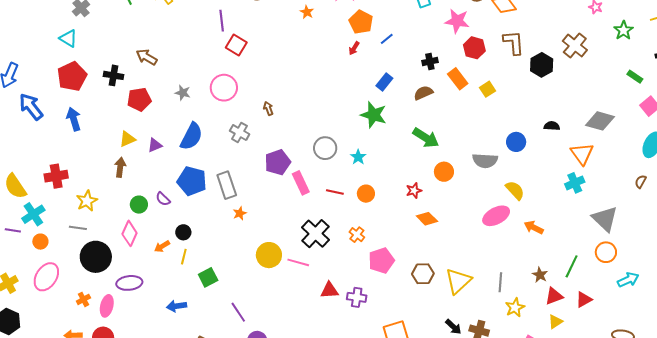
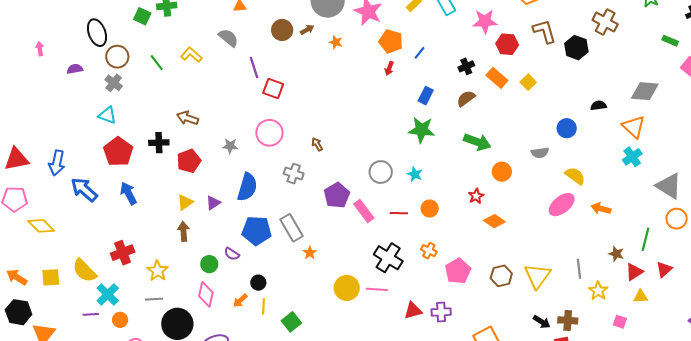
gray semicircle: (485, 161) -> (540, 153), size x0.7
yellow triangle: (555, 322) -> (641, 297), turned 42

